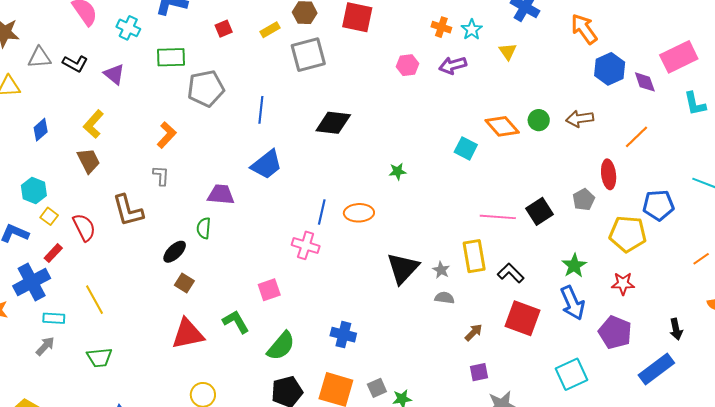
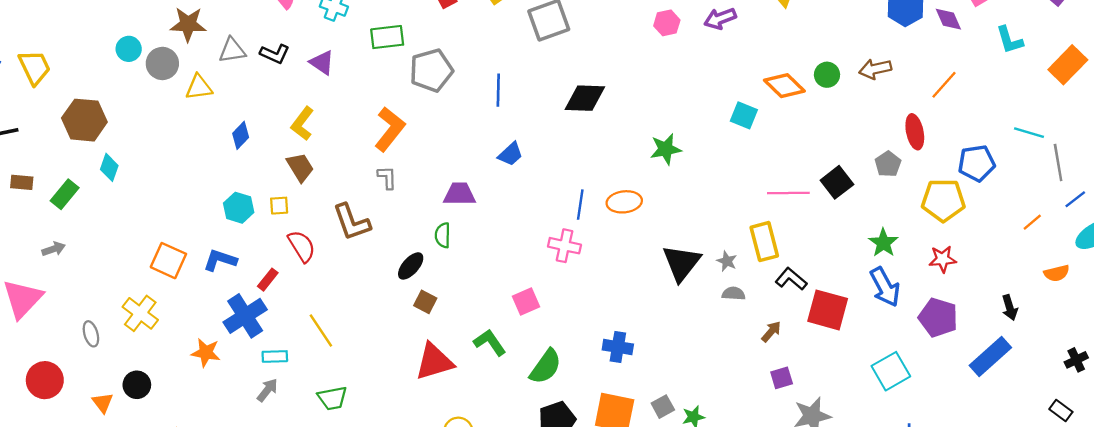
orange L-shape: (167, 135) -> (390, 129), size x1.4
blue trapezoid: (266, 165) -> (510, 154), size x0.7
green star: (398, 171) -> (666, 149), size x1.5
yellow square: (49, 216) -> (279, 206), moved, turned -36
black L-shape: (511, 273) -> (791, 279), moved

